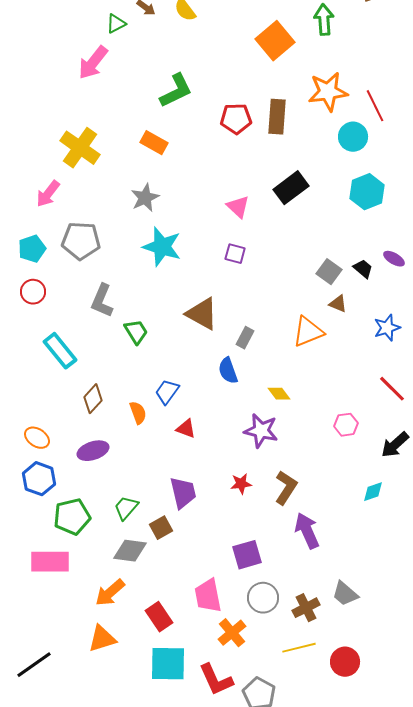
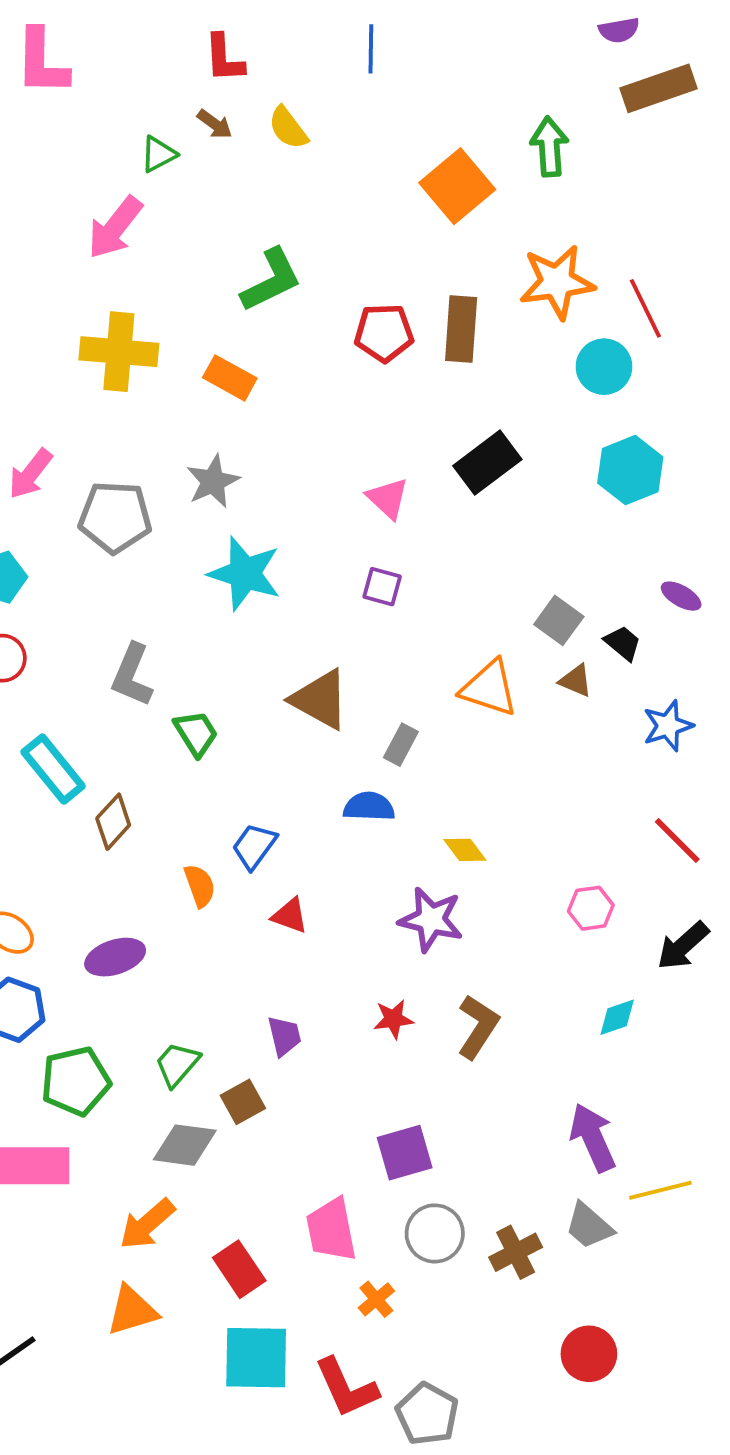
yellow cross: (80, 148) -> (119, 352), moved, turned -30
gray pentagon: (81, 241) -> (115, 517), moved
black trapezoid: (363, 269) -> (623, 643), moved
orange triangle: (308, 332) -> (489, 688), moved, turned 40
blue semicircle: (228, 371) -> (369, 807), turned 112
brown diamond: (93, 399) -> (113, 822), moved
cyan diamond: (373, 492) -> (617, 1017), moved
purple trapezoid: (183, 493) -> (284, 1036), size x0.7
purple arrow: (307, 531) -> (593, 1138), moved
orange cross: (232, 633) -> (376, 1299), size x0.7
yellow line: (299, 648) -> (660, 1190), moved

